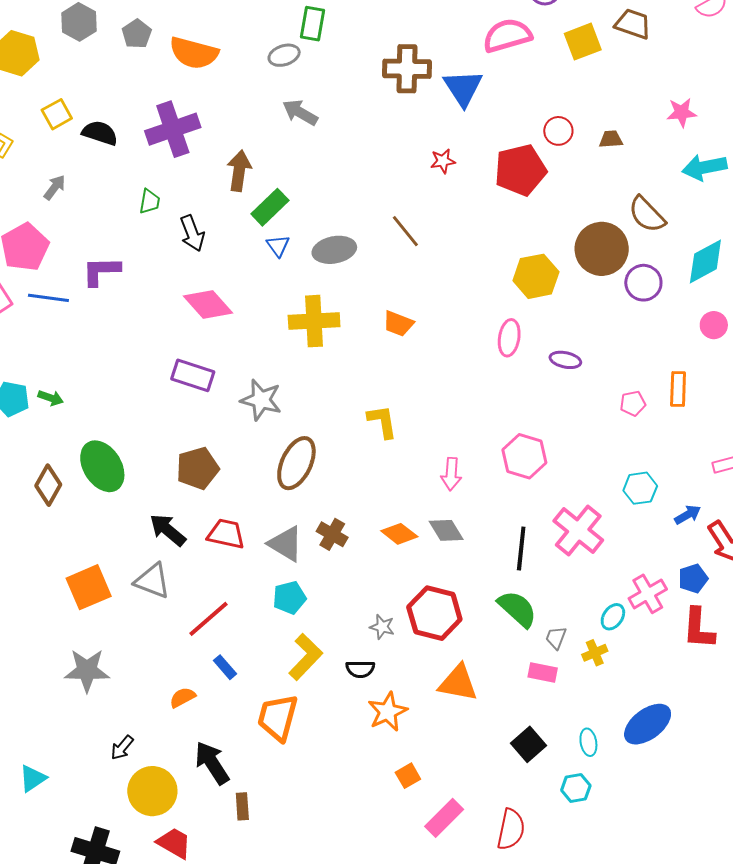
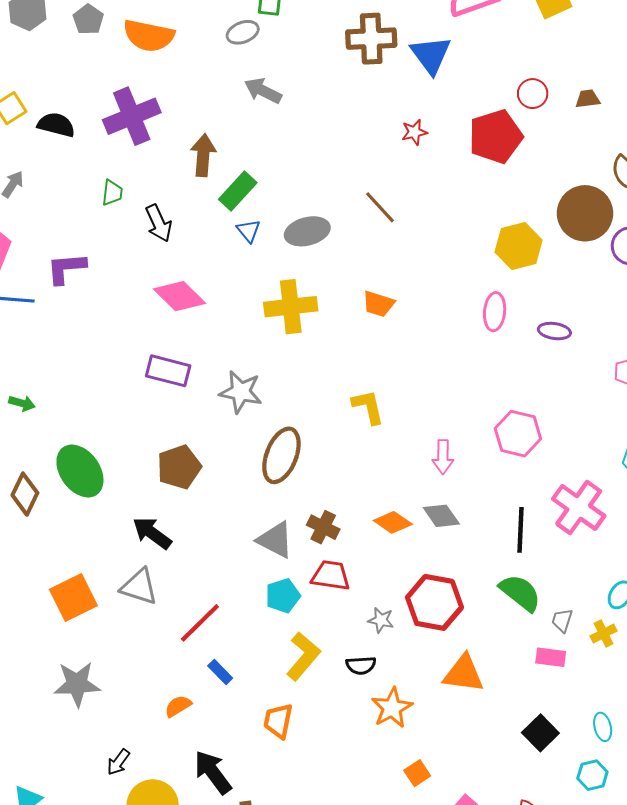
red trapezoid: (226, 534) -> (331, 576), moved
orange trapezoid: (278, 717) -> (278, 721), size x0.7

